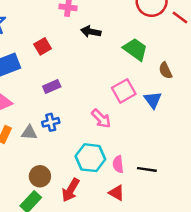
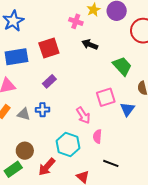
red square: (43, 46) -> (49, 48), size x1.5
purple rectangle: (52, 86) -> (49, 81), turned -32
pink semicircle: (118, 164) -> (97, 136), moved

